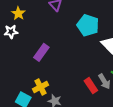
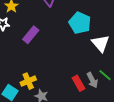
purple rectangle: (41, 52) -> (31, 35), moved

